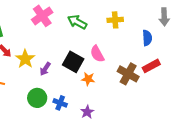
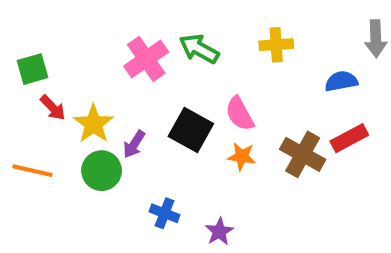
pink cross: (42, 16) -> (146, 59), moved
blue semicircle: (147, 38) -> (341, 81), turned -98
orange star: (88, 79) -> (242, 156), moved
green circle: (37, 98) -> (102, 171), moved

